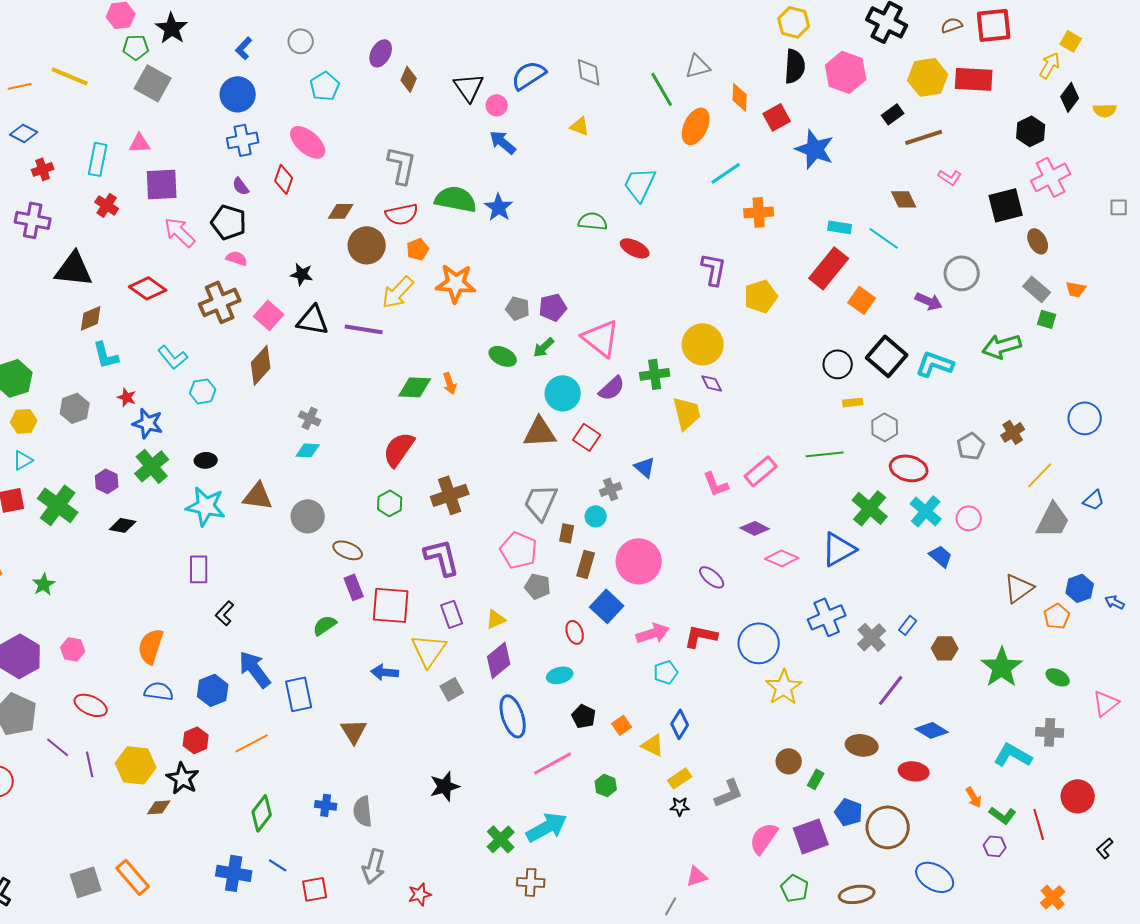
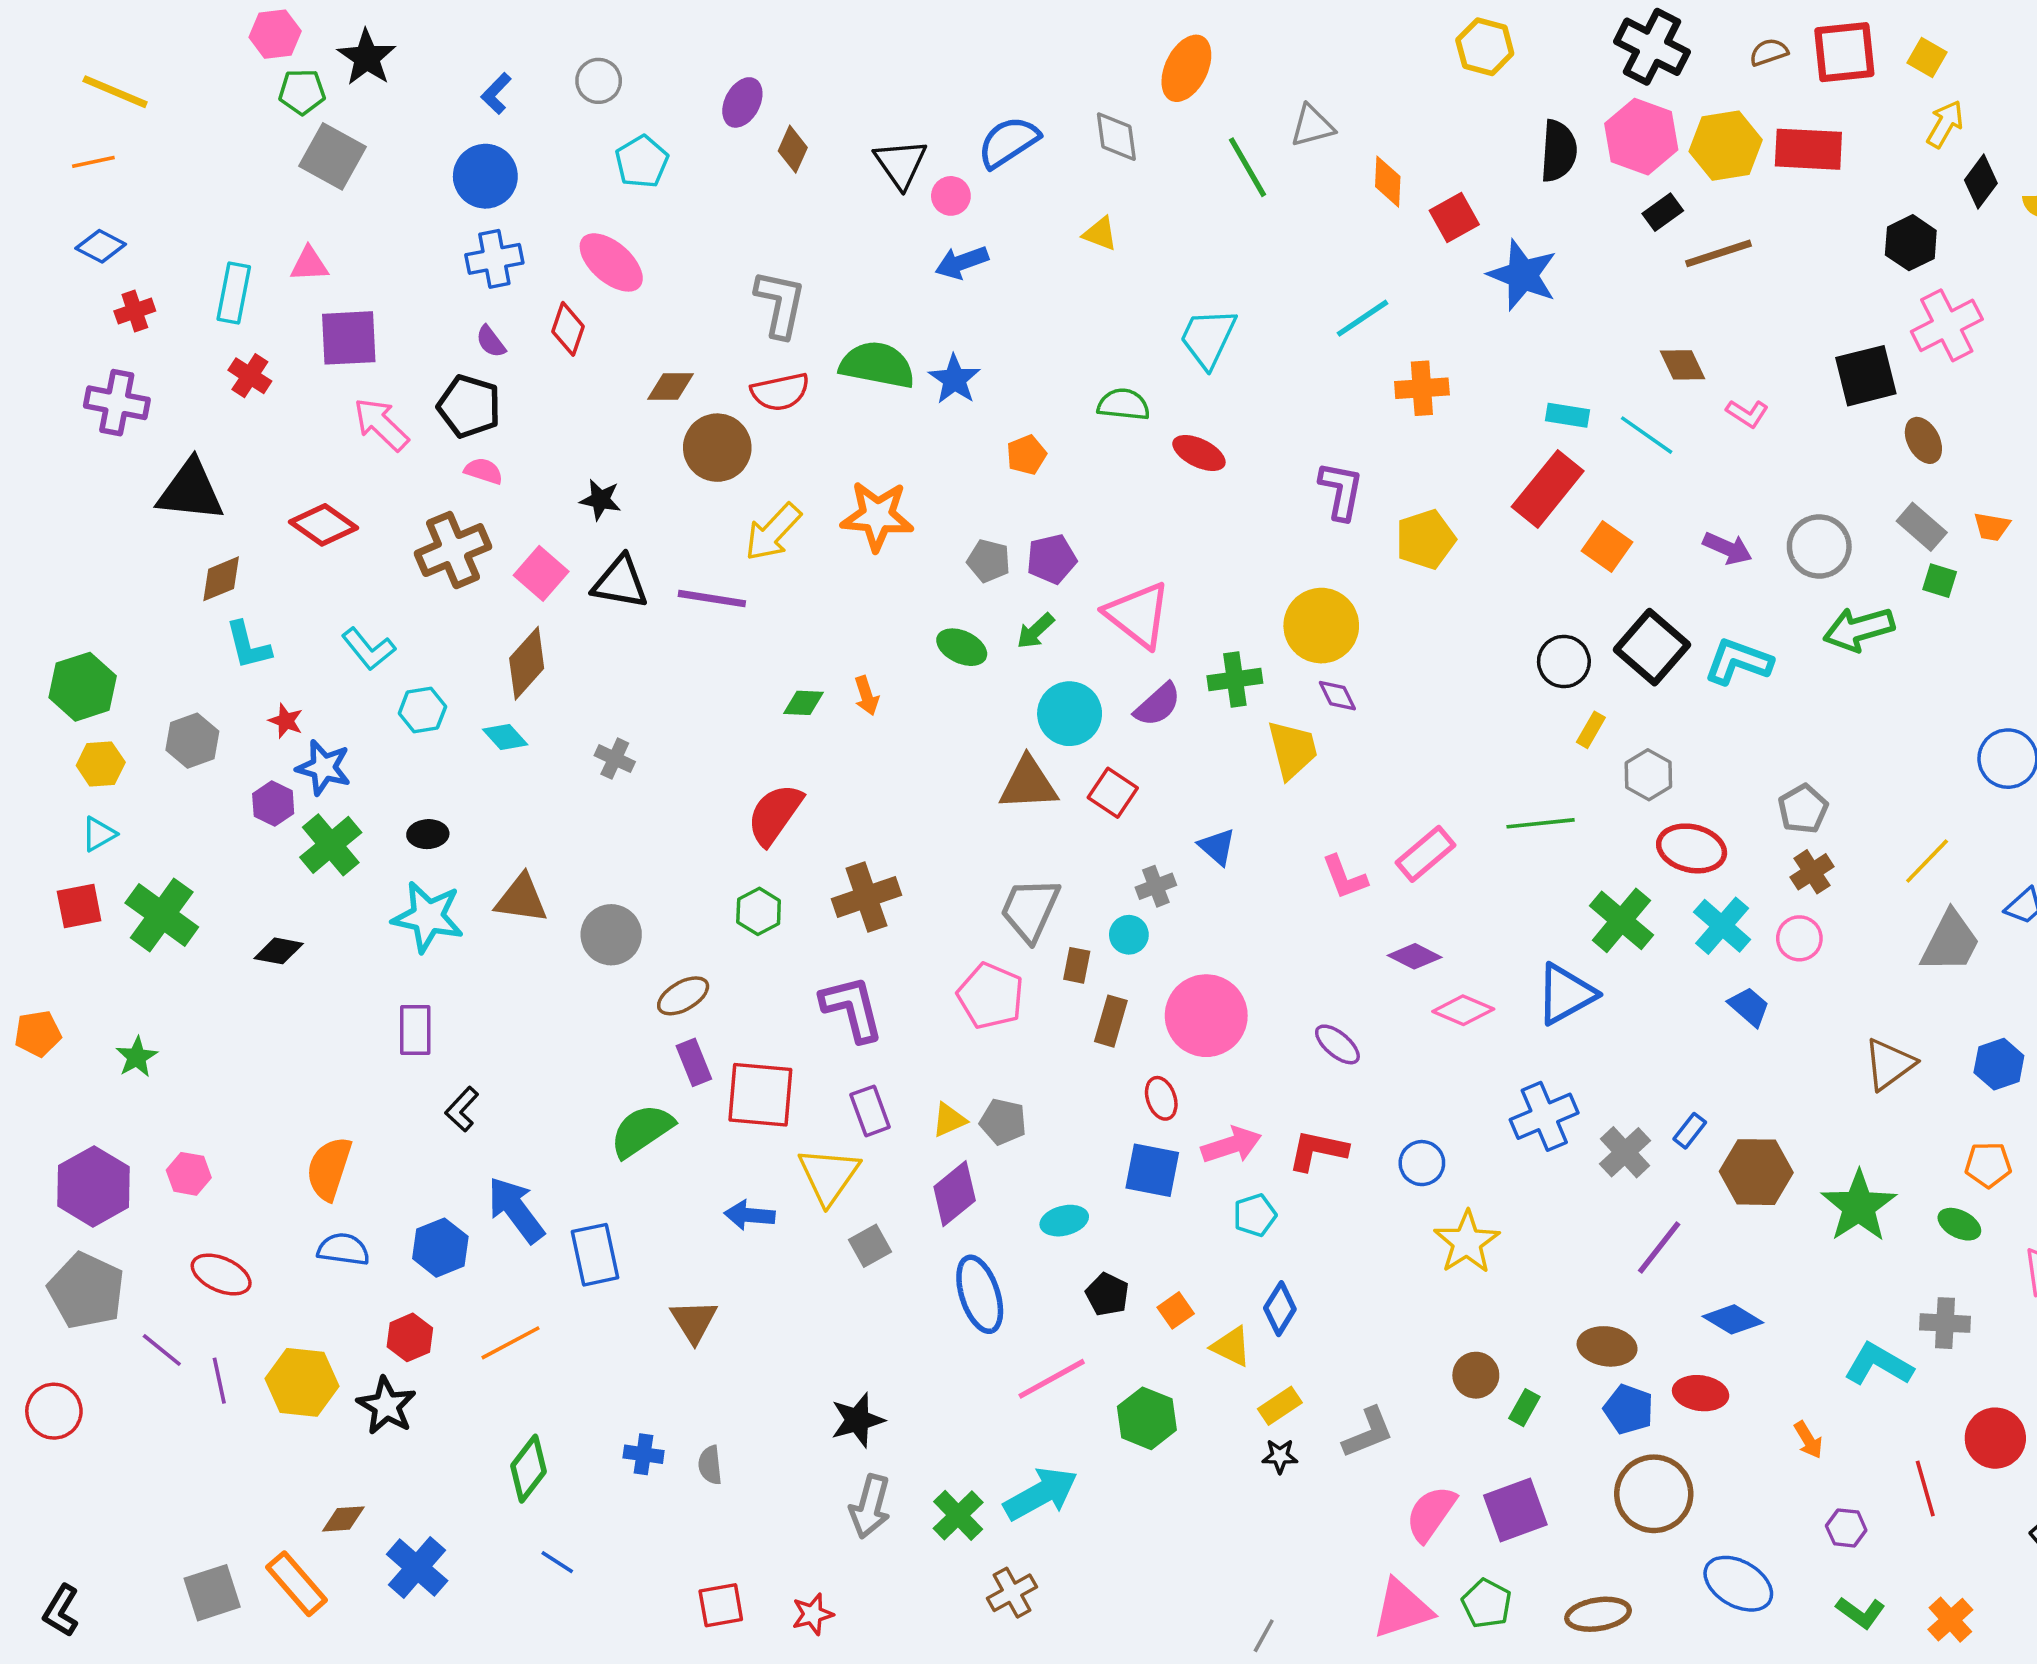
yellow square: (1071, 41) -> (1927, 58), moved
black semicircle: (795, 66) -> (1559, 151), moved
pink hexagon: (846, 72) -> (1641, 137), moved
yellow line: (70, 76) -> (115, 92), moved
orange ellipse: (696, 126) -> (1186, 68), moved
blue arrow: (503, 142) -> (962, 262), turned -60
pink L-shape: (950, 177) -> (1747, 413), moved
orange pentagon: (418, 249) -> (1026, 455), moved
gray circle: (962, 273) -> (1819, 546), moved
green diamond: (415, 387) -> (804, 703), size x0.7
yellow rectangle: (853, 402) -> (1591, 730), turned -54
brown cross: (1013, 432) -> (1812, 872), moved
cyan diamond: (308, 450) -> (505, 737), moved, turned 45
purple hexagon: (107, 481) -> (273, 804), moved
brown ellipse: (348, 550) -> (683, 996), turned -52
gray pentagon: (538, 586) -> (1003, 1122), moved
blue square: (607, 606) -> (1152, 1170), moved, turned -32
orange pentagon: (1057, 616) -> (1988, 1165), moved, turned 30
green semicircle: (325, 625) -> (642, 1131), size x1.5
red ellipse: (575, 632) -> (1161, 1098), moved
blue circle: (759, 643) -> (1422, 1163), size x0.6
brown hexagon: (945, 648) -> (1756, 1172), size x1.5
green hexagon: (606, 785) -> (1147, 1418), size x1.5
brown diamond: (159, 807) -> (343, 1519), moved
gray semicircle: (363, 811) -> (710, 1465), size x0.7
blue pentagon: (849, 812) -> (1629, 1409), moved
green L-shape: (1003, 815) -> (1861, 1612), moved
gray arrow: (374, 866) -> (870, 1506), moved
blue cross: (234, 873) -> (417, 1568), moved, turned 32
pink triangle: (697, 876) -> (1402, 1609), moved, size x1.6
brown cross: (531, 882) -> (1012, 1593), turned -32
red square: (315, 889) -> (721, 1605), moved

